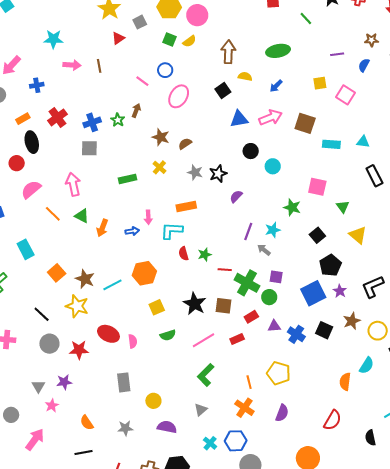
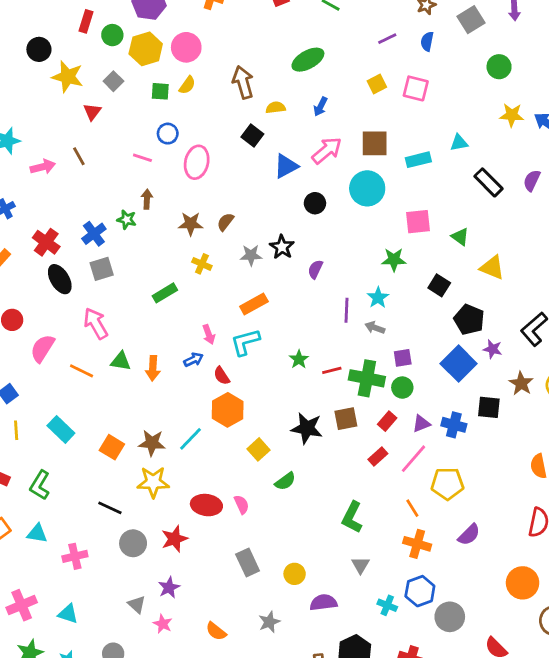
black ellipse: (32, 142) -> (60, 279), moved
cyan circle: (273, 166) -> (367, 188), moved, size x1.6
red semicircle: (184, 254) -> (222, 376), moved
pink line: (204, 340) -> (413, 459), moved
purple semicircle: (282, 413) -> (469, 535), turned 42

